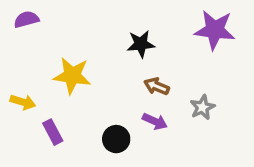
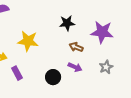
purple star: (215, 30) -> (102, 32), moved
gray star: (202, 107) -> (106, 67), moved

